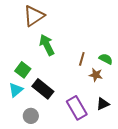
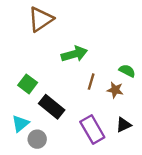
green arrow: (47, 45) -> (74, 54), moved, turned 100
brown line: (82, 59) -> (91, 82), moved
cyan triangle: (16, 90) -> (20, 124), moved

